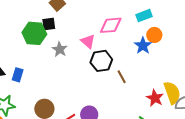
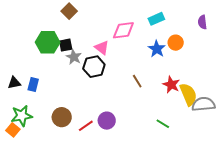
black square: (49, 24) -> (66, 45), moved
orange circle: (154, 35) -> (176, 43), moved
black hexagon: (101, 61) -> (94, 67), moved
red star: (155, 98) -> (171, 85), moved

